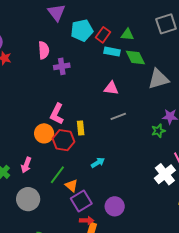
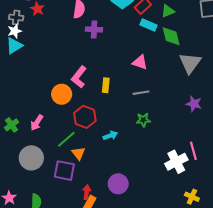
green triangle: (127, 35) -> (168, 11), turned -40
gray triangle: (158, 79) -> (190, 63), turned -50
yellow rectangle: (81, 128) -> (106, 85), moved
green star: (158, 131) -> (143, 120), moved
red hexagon: (64, 140) -> (85, 117), moved
purple square: (81, 201) -> (64, 171), moved, turned 30
red arrow: (87, 220) -> (87, 192), turned -96

